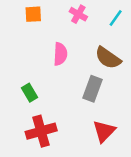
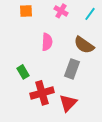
red cross: (41, 131) -> (42, 93), moved
red triangle: (104, 131) -> (68, 103), moved

